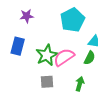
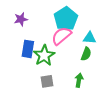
blue rectangle: (18, 46) -> (28, 49), moved
pink semicircle: (64, 57) -> (61, 36), moved

